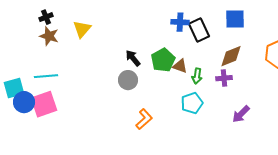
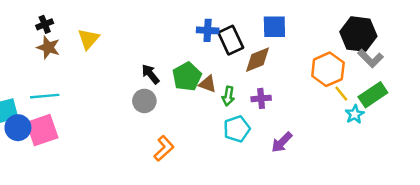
brown diamond: (231, 56) -> (257, 60), moved
cyan pentagon: (192, 103) -> (237, 129), moved

